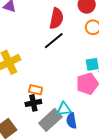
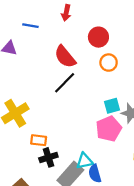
red semicircle: (56, 18) -> (65, 57), turned 135
orange rectangle: (36, 90) -> (39, 140), moved

